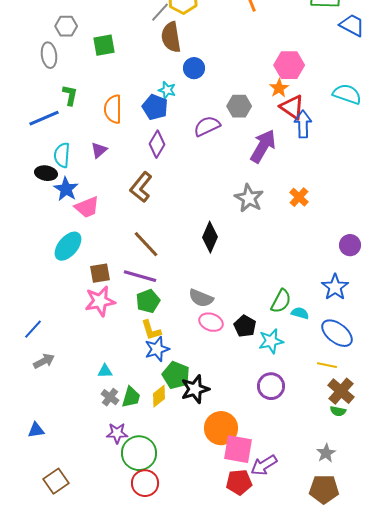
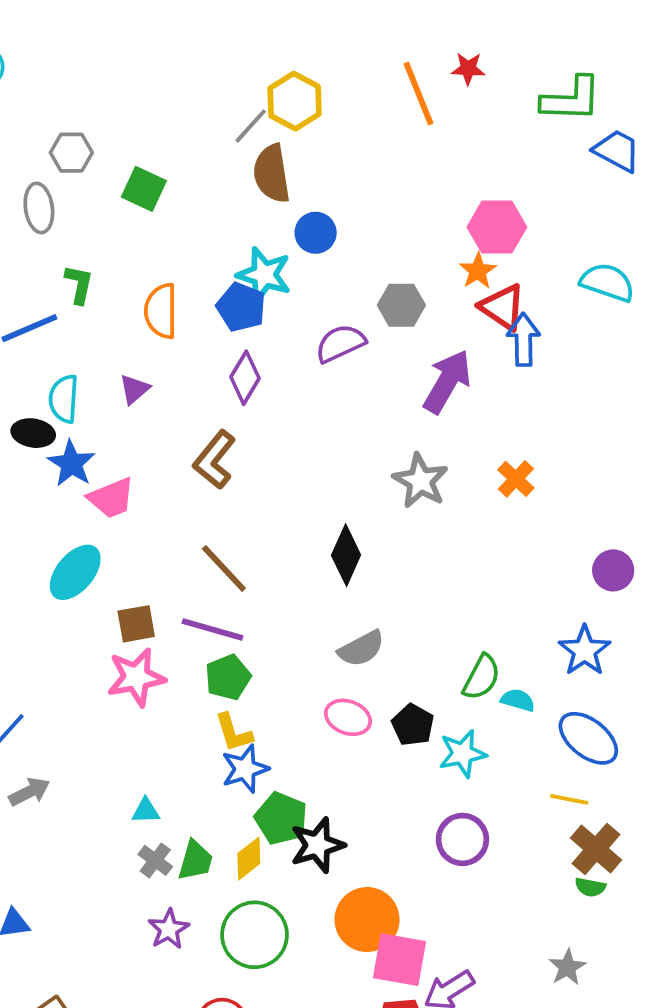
green square: (104, 45) -> (144, 189), turned 35
cyan star: (167, 90) -> (264, 275), size x1.6
gray semicircle: (201, 298) -> (361, 649), moved, turned -50
purple star: (117, 433) -> (169, 929), turned -30
green circle: (139, 453) -> (254, 935), moved

